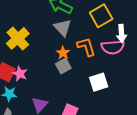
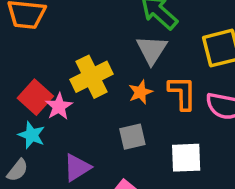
yellow cross: (18, 38) -> (92, 77), moved
gray square: (63, 66) -> (132, 137), moved

